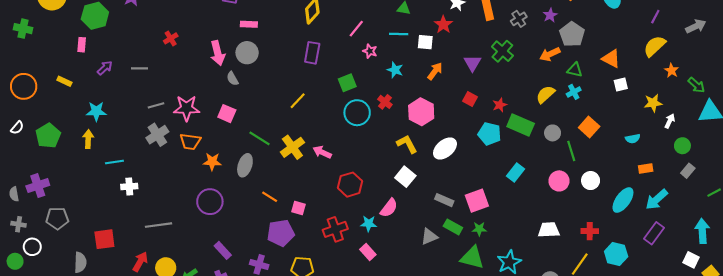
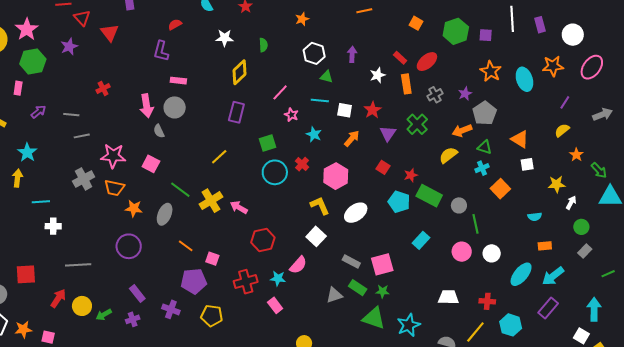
red star: (443, 25) -> (373, 110), moved
yellow semicircle: (655, 46) -> (562, 130), size x0.7
yellow semicircle: (545, 94) -> (448, 155), moved
gray line: (156, 105) -> (82, 136), moved
cyan star: (96, 111) -> (27, 152), turned 30
orange square: (589, 127) -> (500, 189), moved

